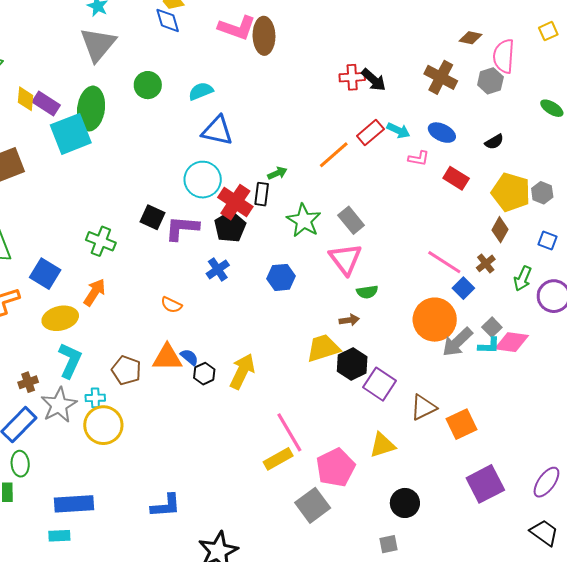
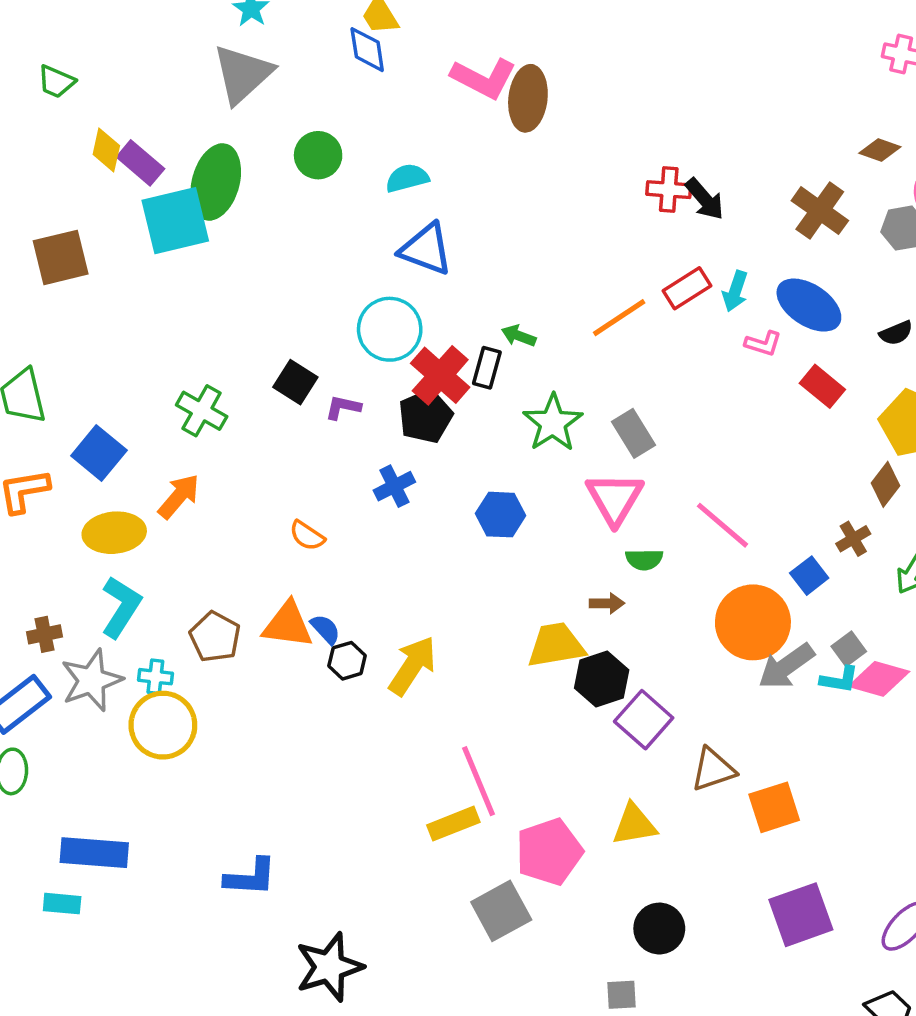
cyan arrow: (398, 130) -> (735, 291), turned 75
blue ellipse: (442, 133) -> (809, 305), size x1.4
green arrow: (277, 173) -> (519, 336), turned -144
purple L-shape: (182, 228) -> (343, 407), size x0.6
pink line: (444, 262) -> (723, 525), moved

